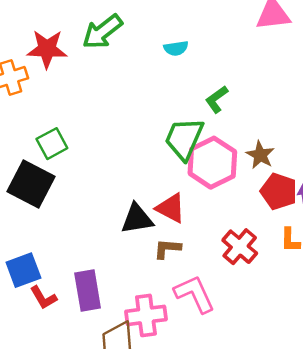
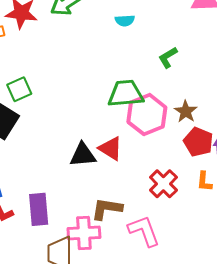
green L-shape: (217, 99) -> (168, 57), moved
green trapezoid: (184, 139) -> (126, 94), turned 57
brown L-shape: (167, 249) -> (107, 209), moved, size x1.4
pink L-shape: (195, 294) -> (144, 231), moved

